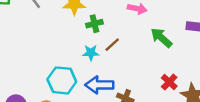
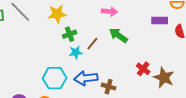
green cross: (94, 24) -> (70, 34), moved
green arrow: (161, 38) -> (118, 35), moved

